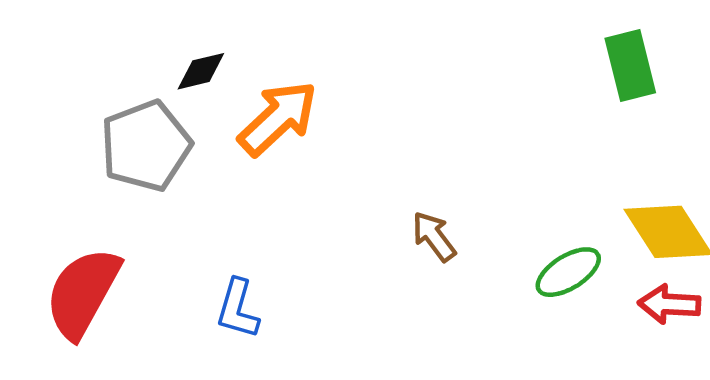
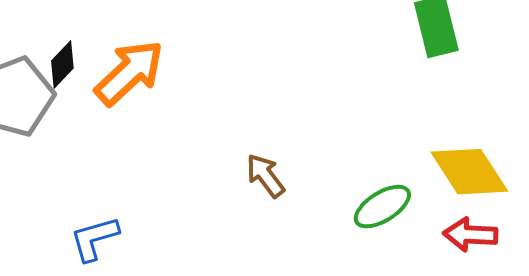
black diamond: (201, 71) -> (62, 65), moved, turned -33
blue L-shape: (238, 309) -> (94, 239), turned 58

